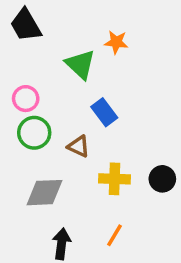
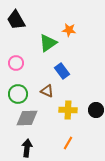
green triangle: (80, 64) -> (48, 43), turned 42
green circle: (34, 133) -> (18, 94), moved
black arrow: (62, 244) -> (27, 148), moved

